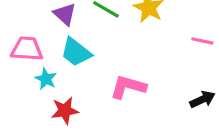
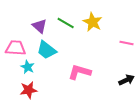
red star: (65, 111) -> (29, 90), moved

